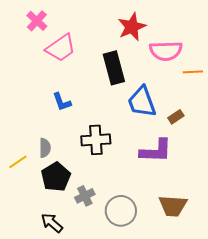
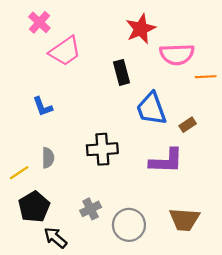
black rectangle: (114, 68) -> (121, 72), size x0.7
blue L-shape: (62, 102) -> (43, 107), moved
black pentagon: (56, 177) -> (34, 207), moved

